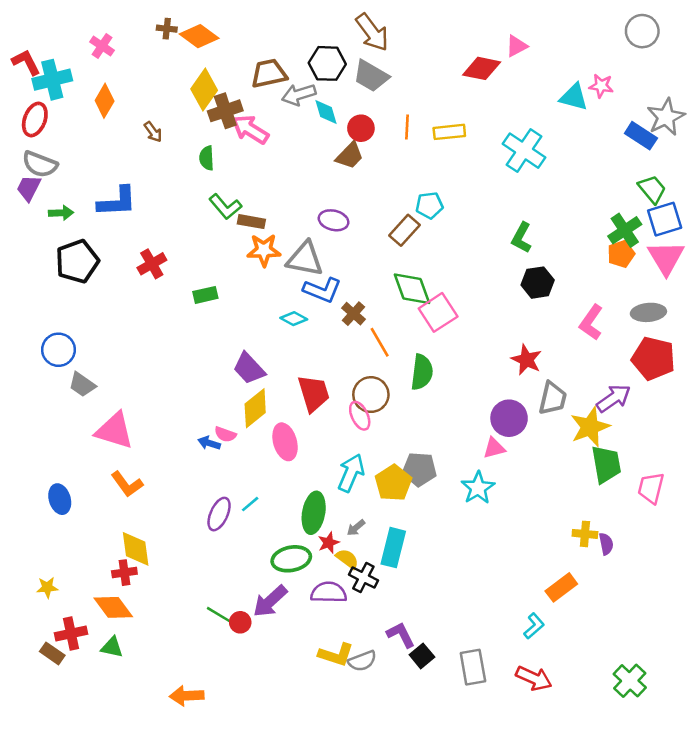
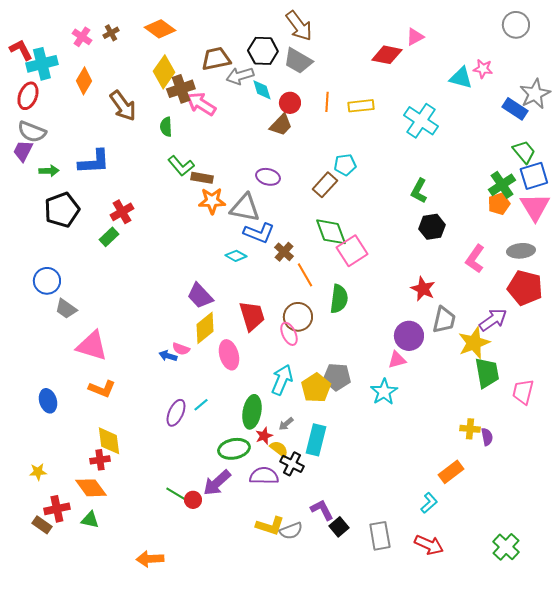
brown cross: (167, 29) -> (111, 33), moved, turned -35
brown arrow: (153, 132) -> (123, 106), size x1.8
green rectangle: (205, 295) -> (109, 237), moved, turned -30
orange L-shape: (127, 484) -> (102, 389), turned -32

